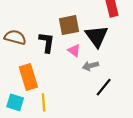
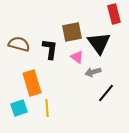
cyan square: (15, 102) -> (19, 108), turned -36

